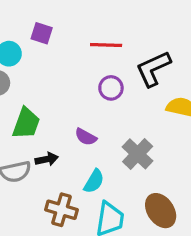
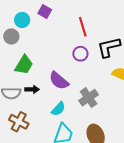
red line: (106, 45) -> (83, 27), turned 60
purple semicircle: (86, 137) -> (59, 81), size x1.5
brown cross: (62, 210) -> (19, 122), moved

